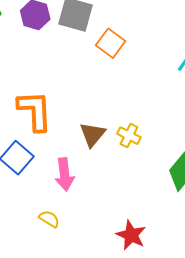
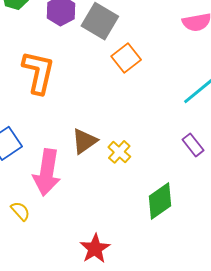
orange L-shape: (35, 111) -> (38, 72), moved
pink arrow: (65, 174) -> (47, 172), size x1.4

